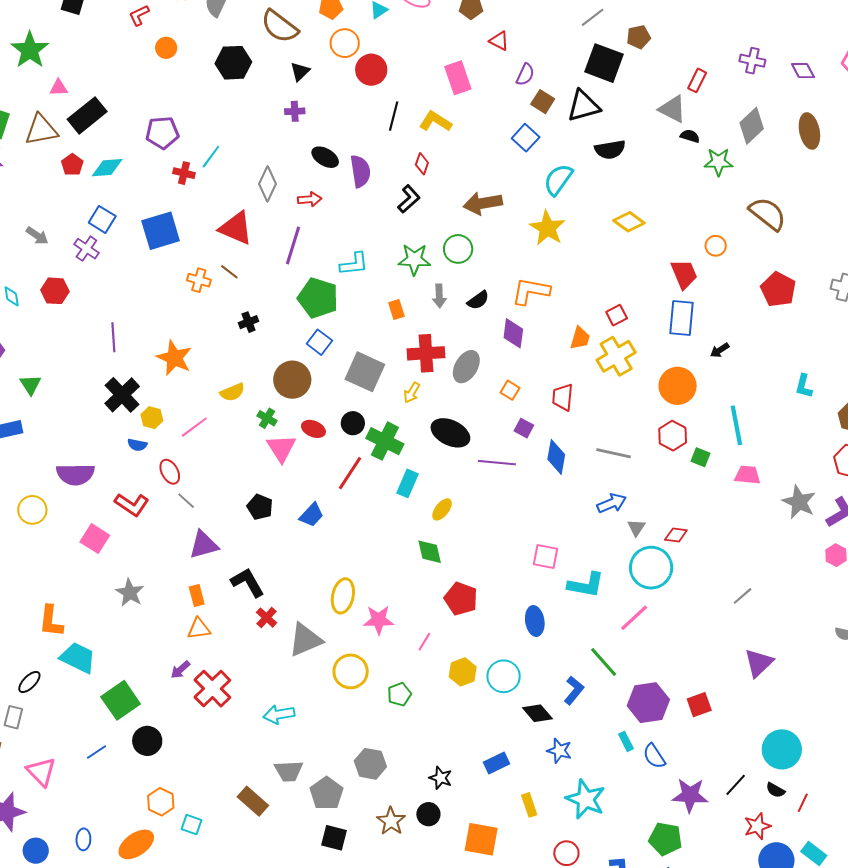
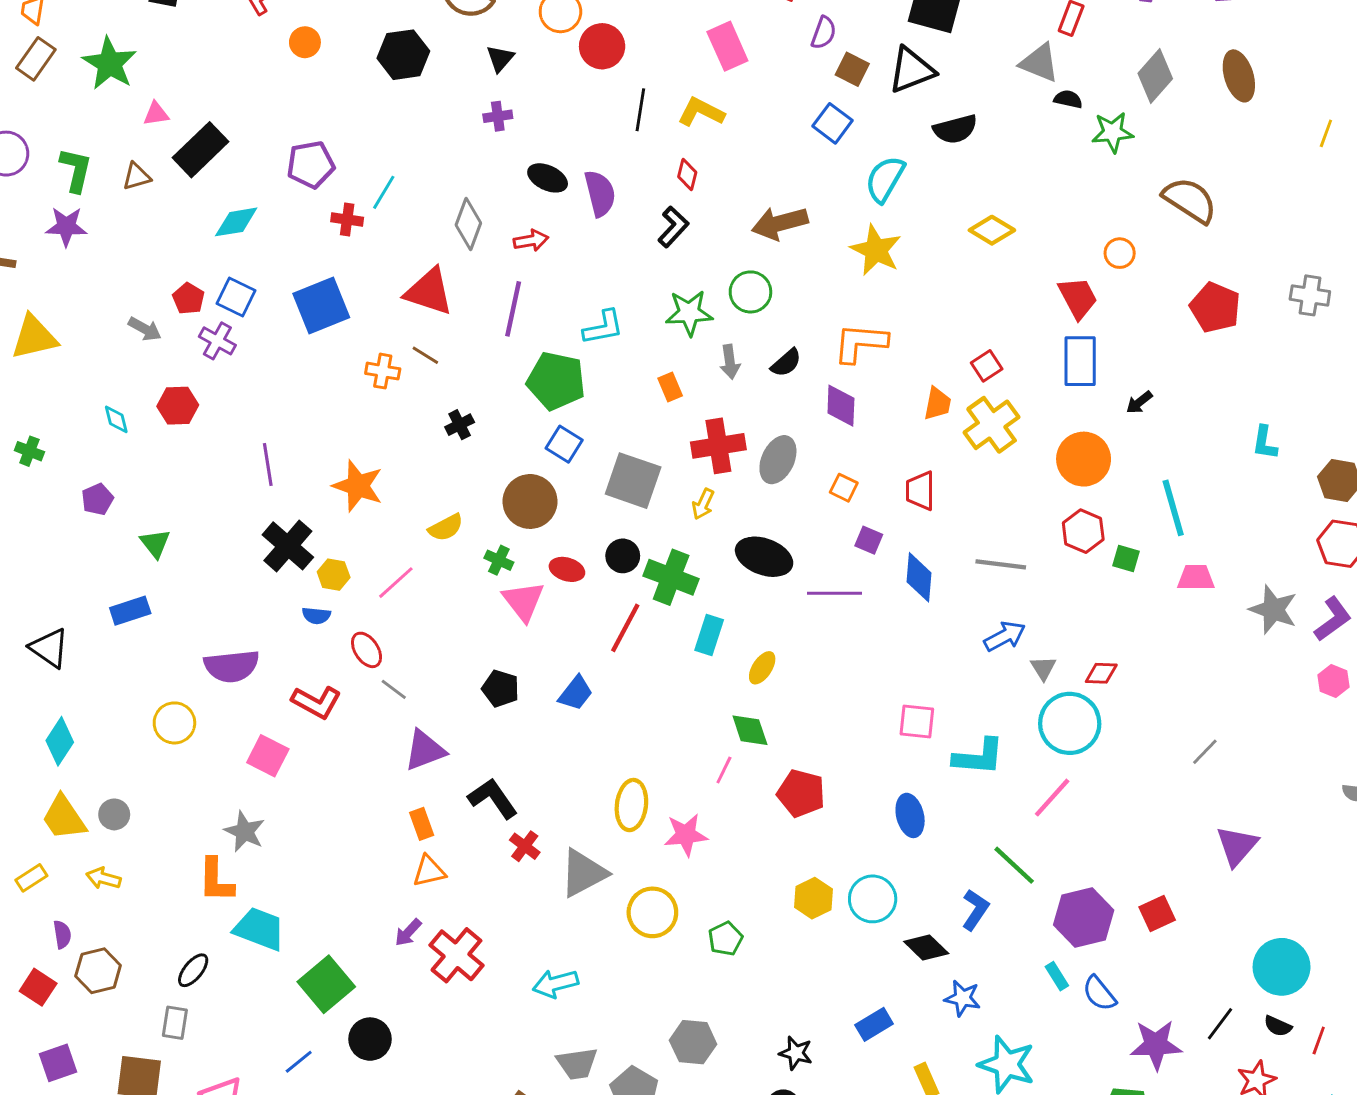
brown triangle: (41, 130) -> (137, 176), size x0.6
red pentagon: (72, 165) -> (188, 299), moved
gray star: (130, 593) -> (245, 831), moved
pink line: (424, 642) -> (724, 770), moved

